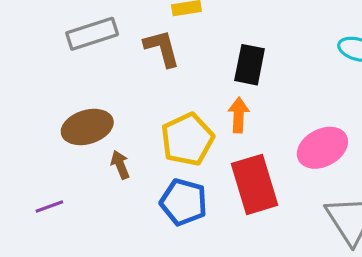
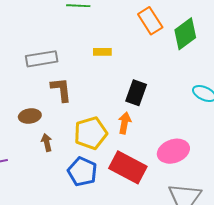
brown L-shape: (162, 48) -> (61, 90), moved
brown ellipse: (87, 127) -> (30, 116), size x0.7
red rectangle: (254, 184) -> (128, 167), turned -54

